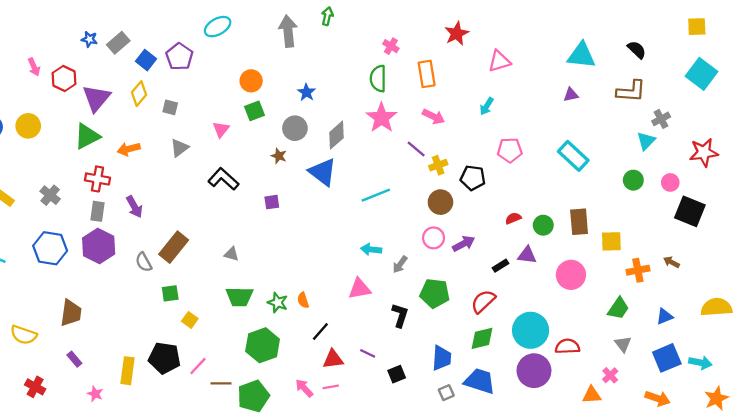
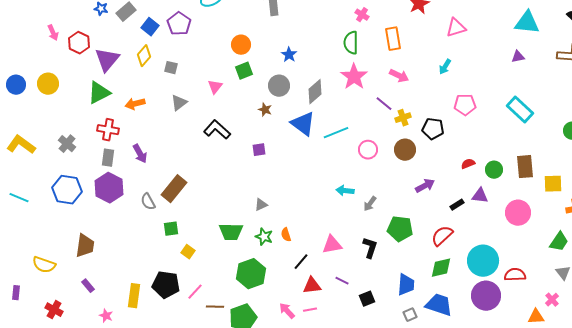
cyan line: (376, 195) -> (336, 133), moved
pink circle: (434, 238) -> (368, 150), moved
gray triangle: (231, 254) -> (261, 205), moved, turned -40
pink triangle: (360, 289) -> (332, 245), moved

